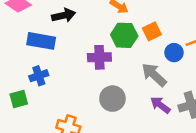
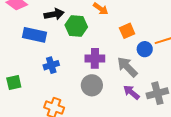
green hexagon: (124, 35) -> (76, 26), moved
purple cross: (99, 57) -> (95, 58), moved
blue cross: (39, 76) -> (51, 65), moved

